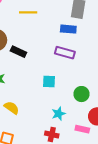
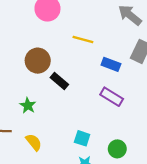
blue rectangle: (68, 29) -> (111, 64), moved
cyan square: (49, 82) -> (82, 138), moved

